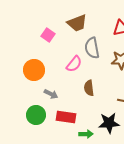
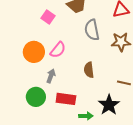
pink semicircle: (74, 64) -> (58, 50), moved
gray arrow: (51, 94) -> (51, 76), turned -96
black star: (109, 123) -> (109, 105), turned -30

